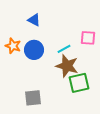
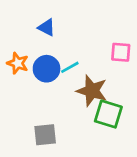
cyan line: (64, 49) -> (70, 67), moved
green square: (79, 83) -> (108, 114), turned 30

